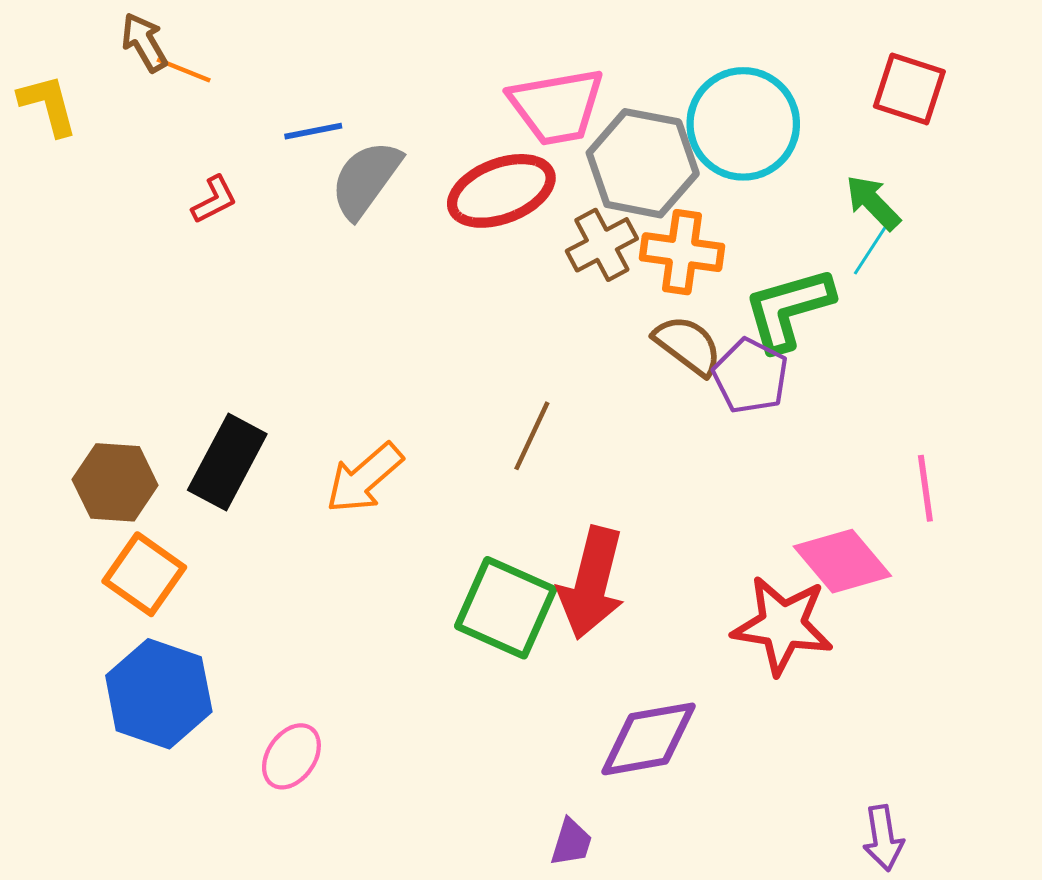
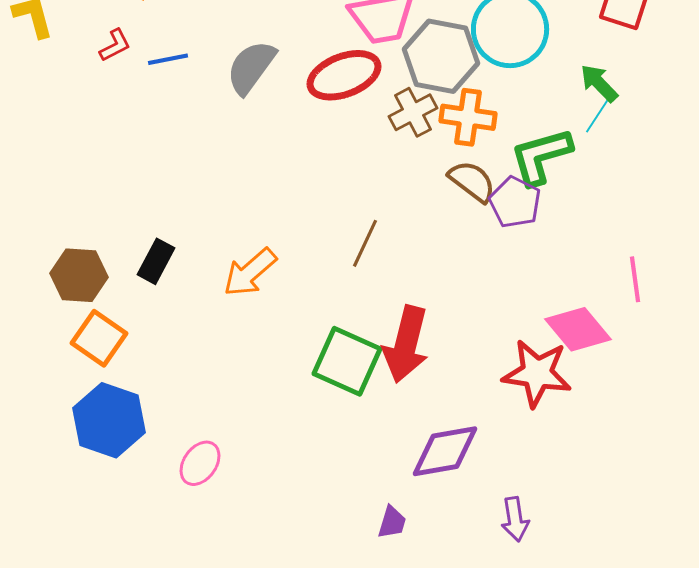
blue line: (313, 131) -> (168, 59), moved
red L-shape: (214, 200) -> (115, 45), moved
black rectangle: (227, 462) -> (156, 261), size x0.7
purple arrow: (883, 838) -> (515, 519), moved

